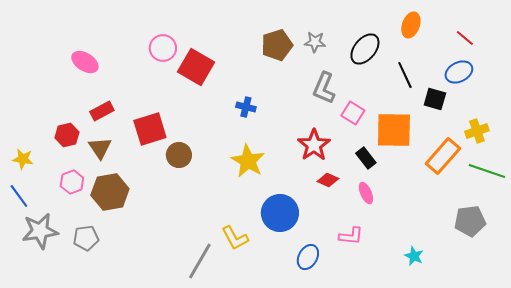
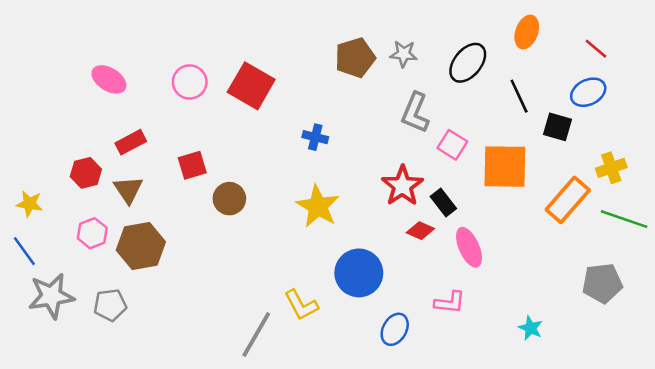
pink circle: (163, 48) -> (190, 82), moved
red square: (150, 129) -> (192, 165), size x0.7
black rectangle: (366, 158) -> (443, 202), moved
pink ellipse: (366, 193) -> (469, 247), size x1.4

